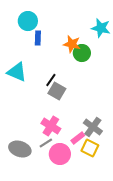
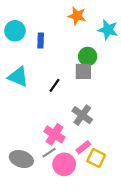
cyan circle: (28, 21) -> (15, 31), moved
orange star: (72, 44) -> (77, 16), moved
gray square: (57, 91) -> (83, 71), moved, turned -30
gray cross: (93, 127) -> (82, 115), moved

